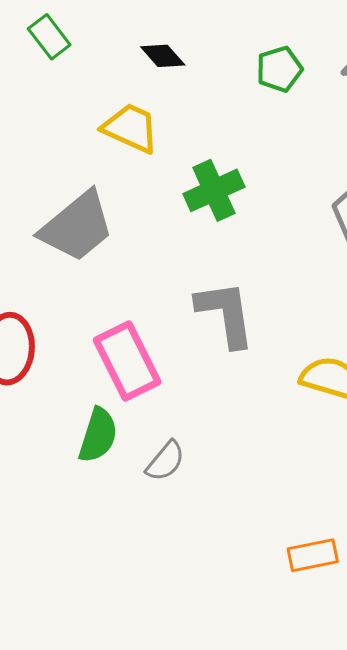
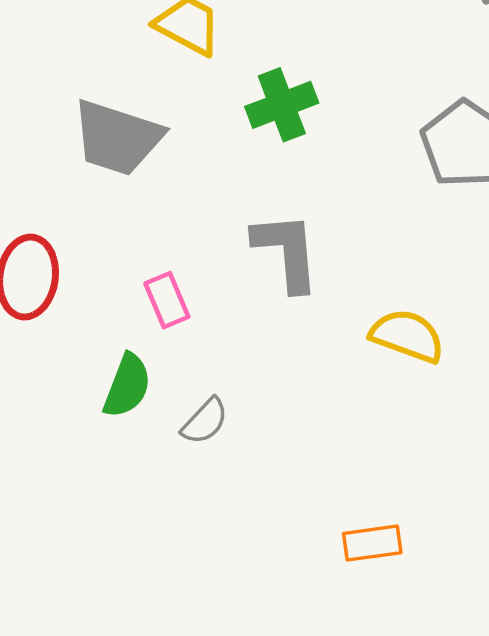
gray trapezoid: (77, 227) -> (117, 138), turned 54
pink rectangle: (127, 361) -> (167, 300), size x0.6

